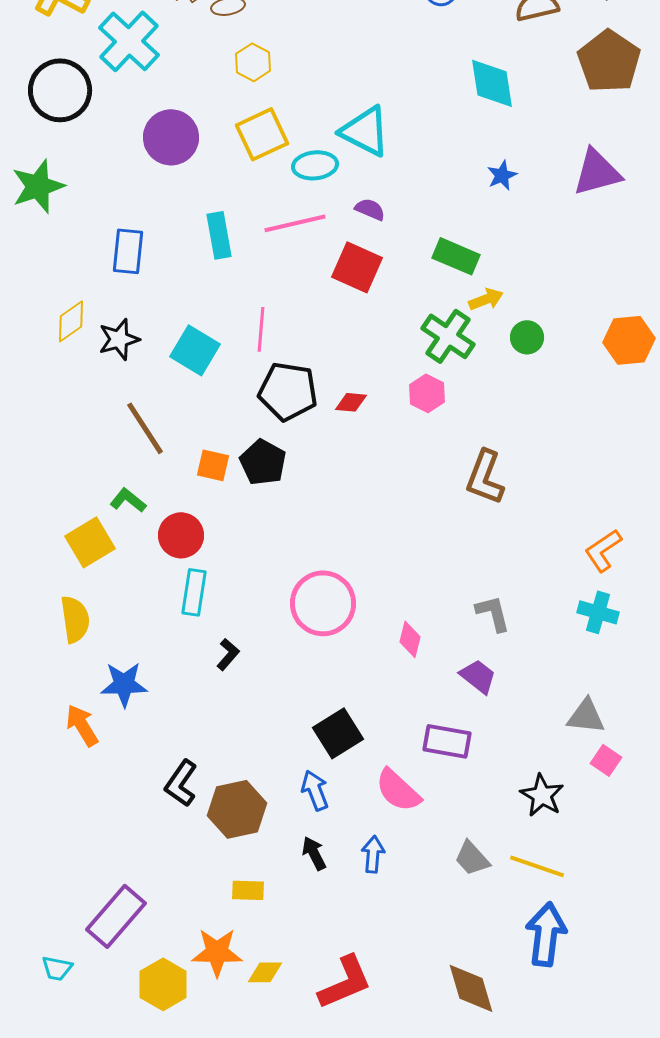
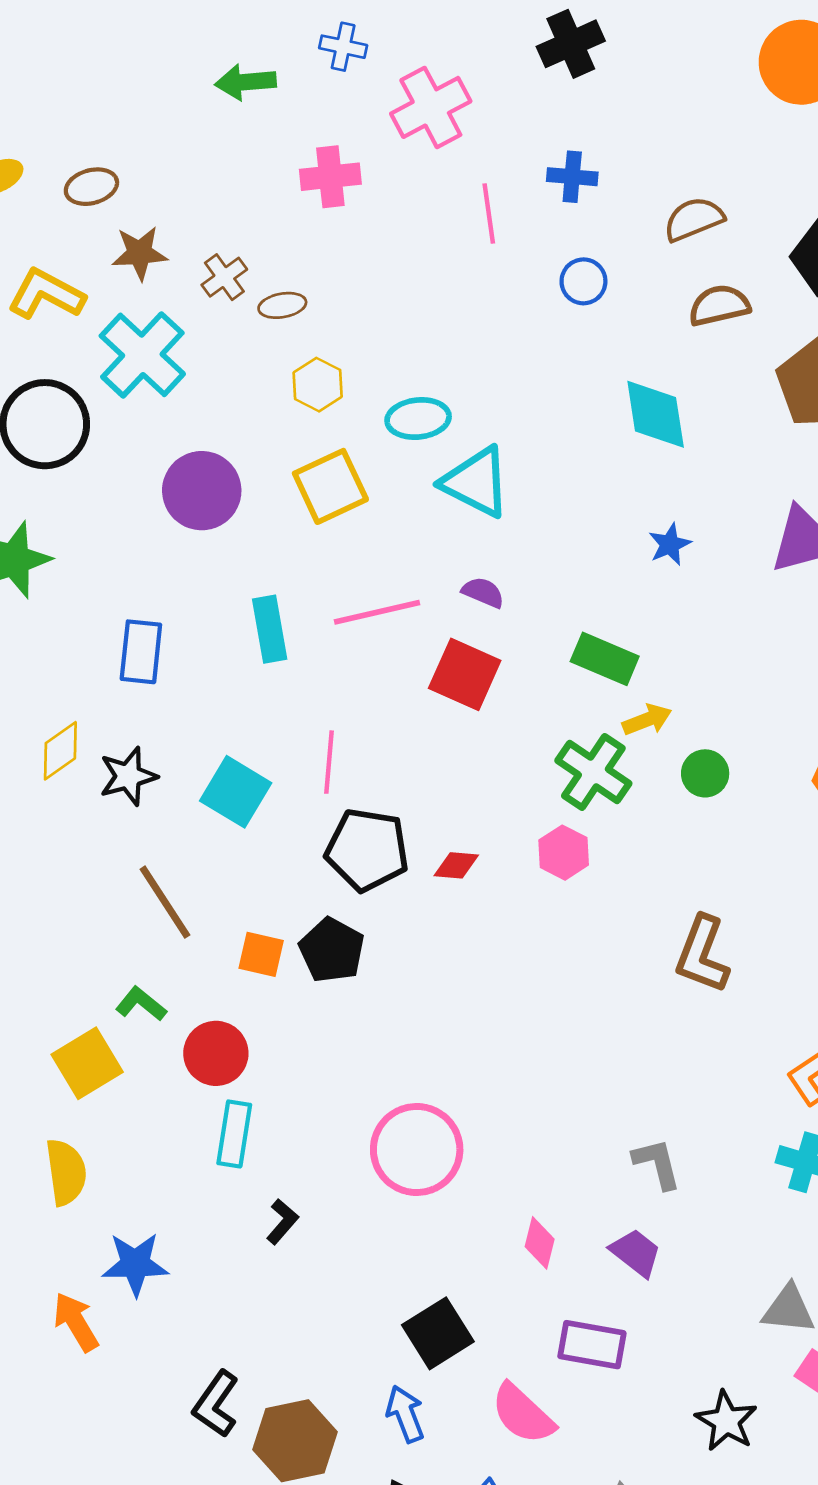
cyan ellipse: (315, 165) -> (418, 419), moved
brown L-shape: (485, 477) -> (702, 954), moved
pink diamond: (410, 639) -> (540, 1243), moved

